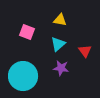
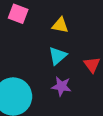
pink square: (27, 32) -> (18, 14), moved

